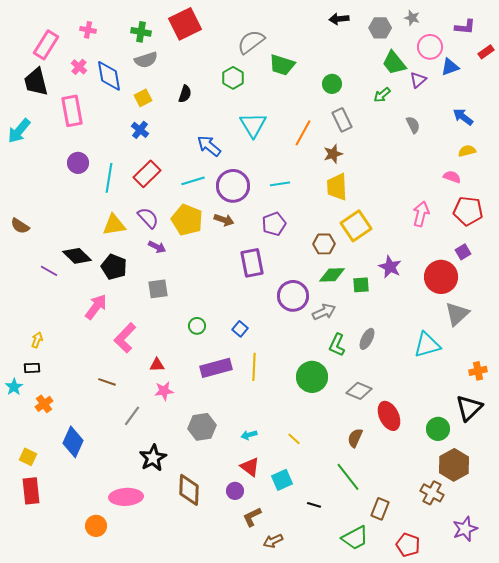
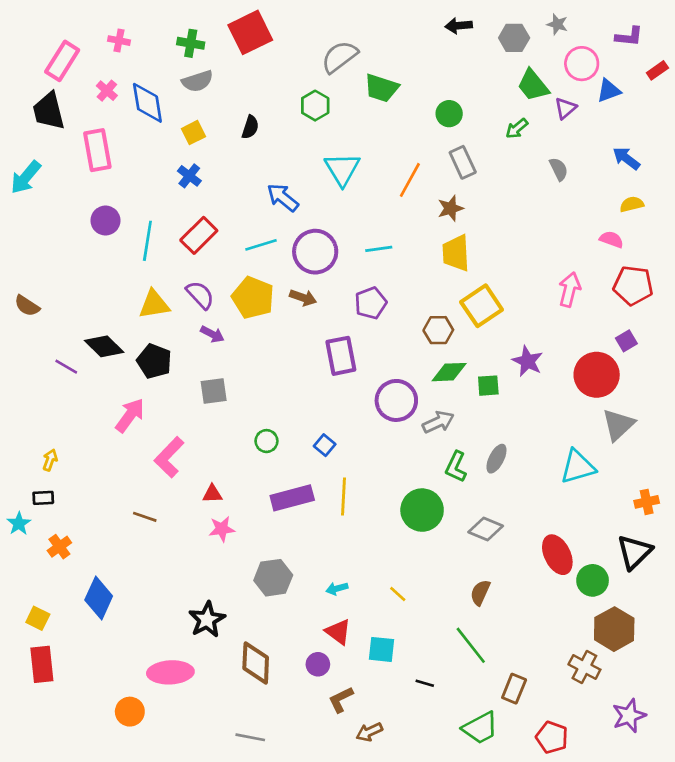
gray line: (132, 416) -> (250, 737), moved, turned 65
red ellipse: (389, 416) -> (557, 555), moved
cyan square: (282, 480) -> (381, 649), turned 30

